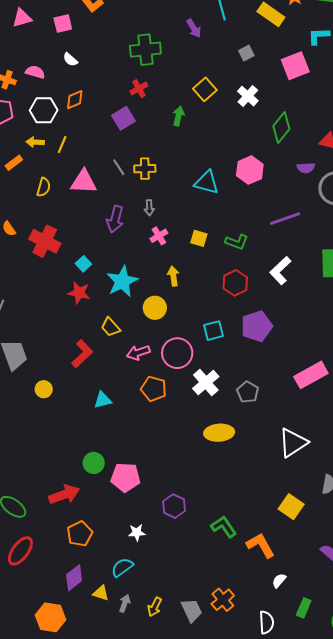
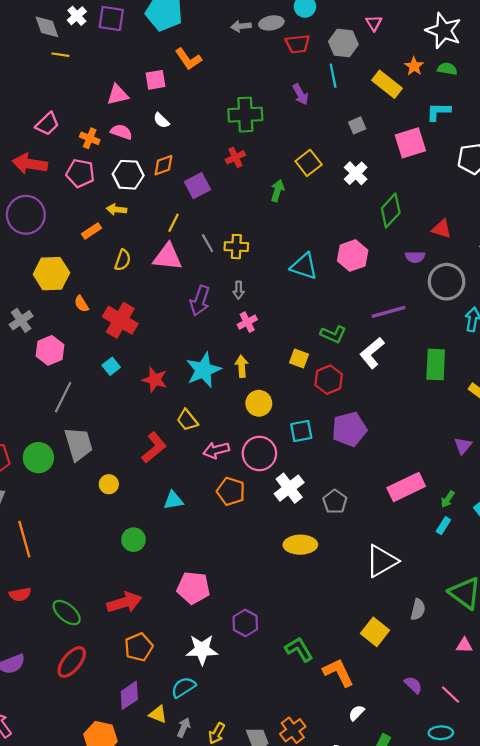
pink triangle: (22, 18) -> (118, 95), moved
purple square: (123, 118) -> (198, 186), moved
yellow line: (62, 144) -> (173, 223), moved
yellow square: (199, 238) -> (299, 358), moved
cyan square: (83, 264) -> (111, 366), moved
white L-shape: (280, 271) -> (372, 353), moved
yellow arrow: (173, 276) -> (242, 366), moved
yellow circle: (155, 308) -> (259, 403), moved
green circle: (94, 463) -> (134, 540), moved
white star: (137, 533) -> (202, 650), size x1.6

